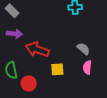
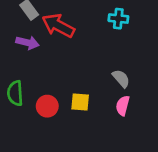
red arrow: (37, 49) -> (58, 26), moved
red circle: (29, 83) -> (47, 106), moved

